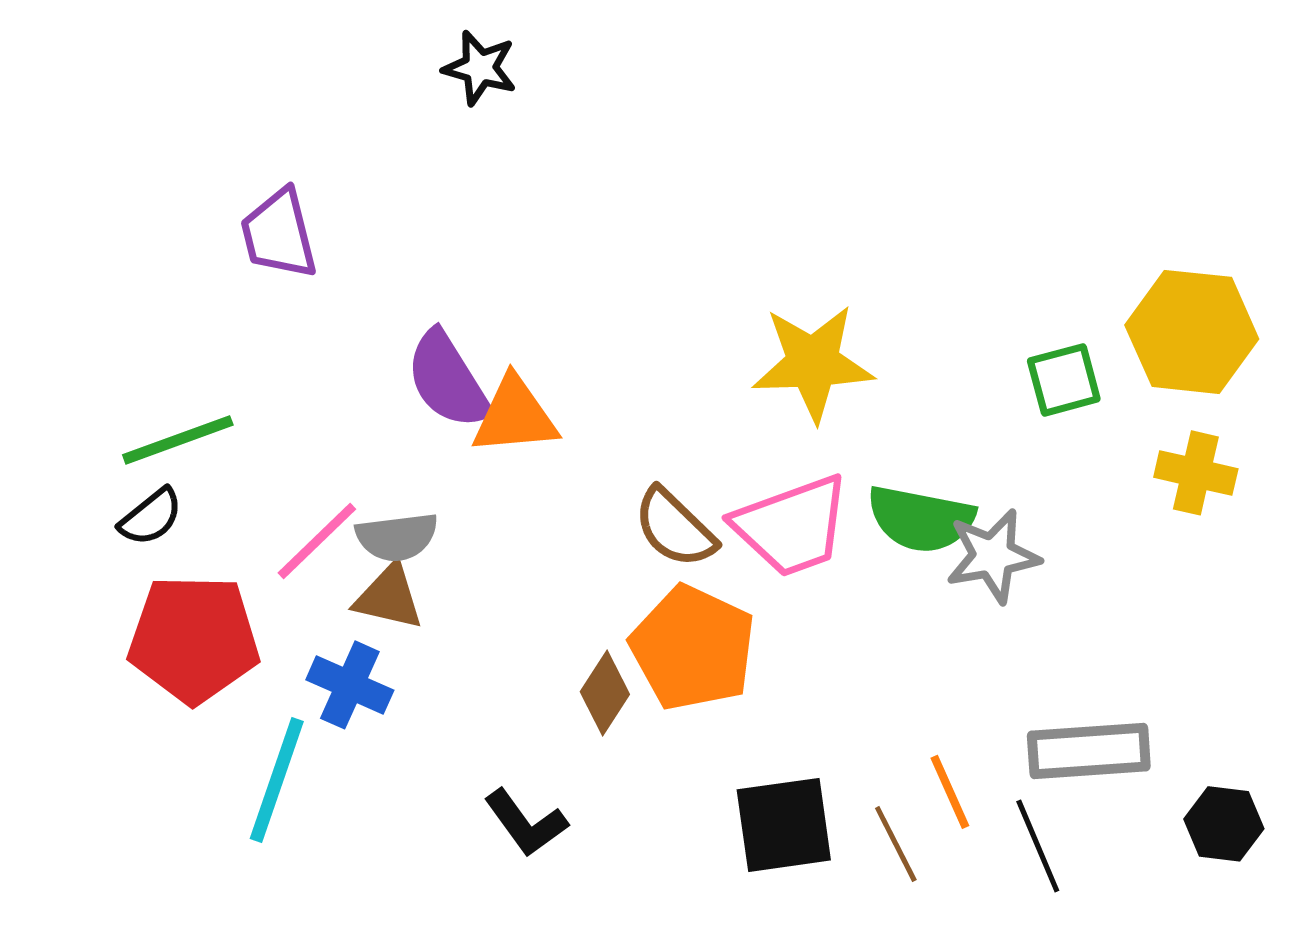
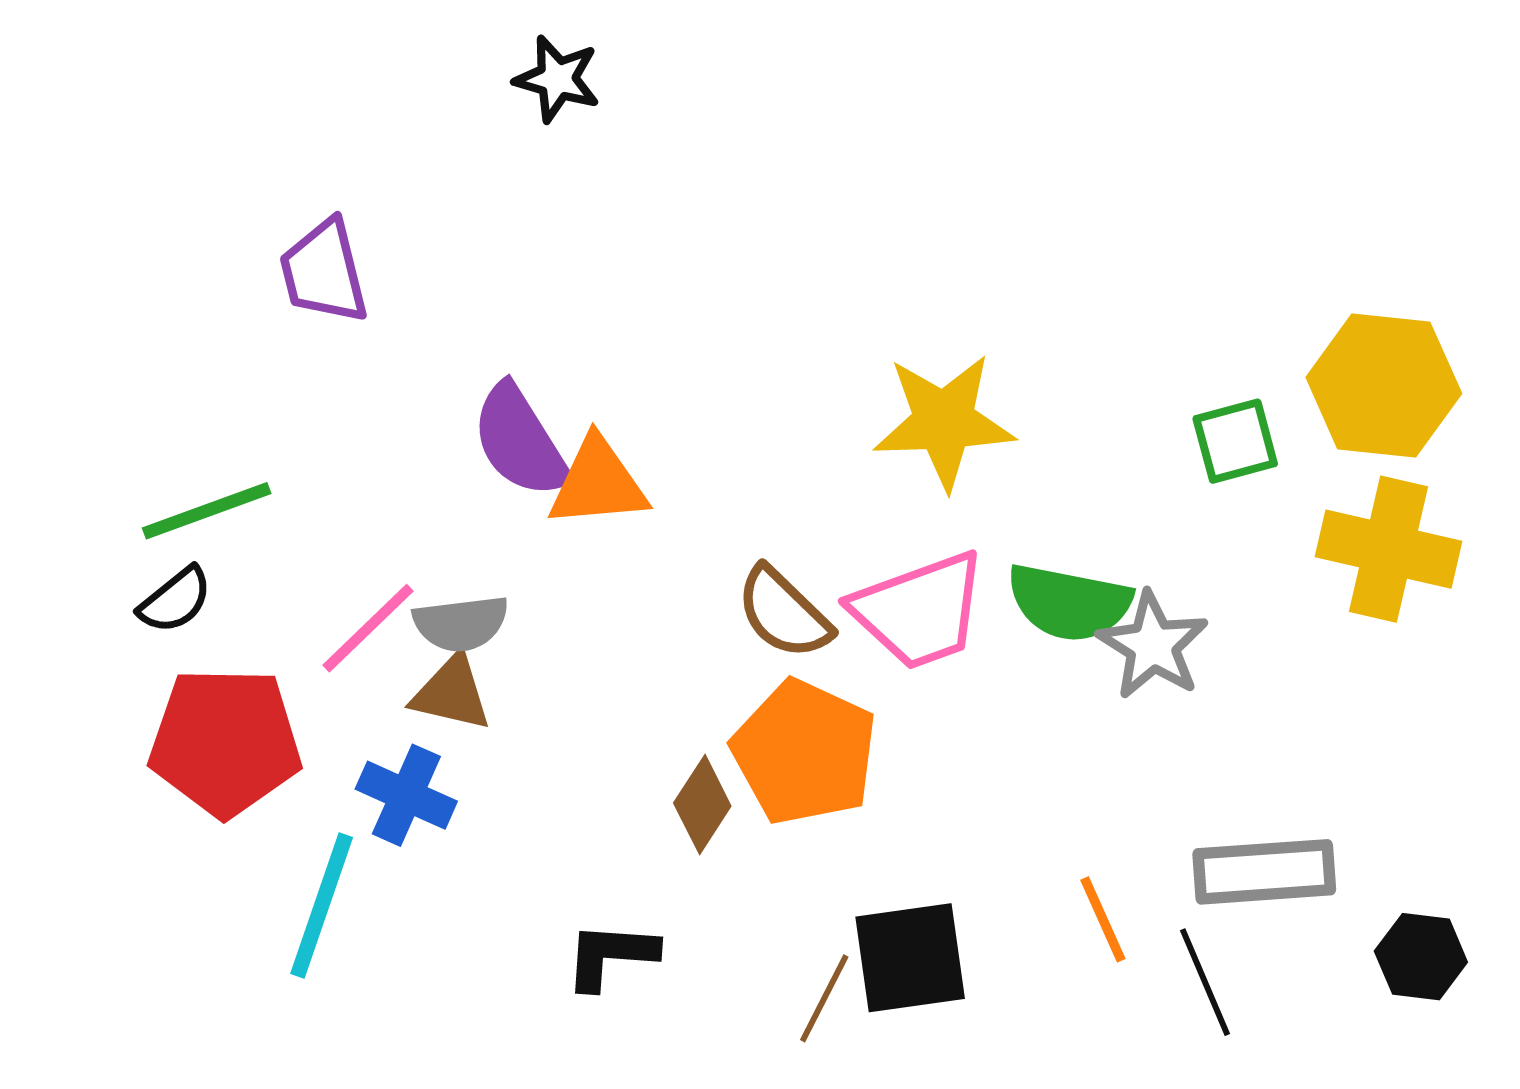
yellow cross: (1196, 473) -> (1388, 549), size x1.5
gray star: (993, 556) -> (1153, 645), turned -30
black L-shape: (526, 823) -> (611, 955), turned 130
brown line: (896, 844) -> (824, 998), moved, turned 54

